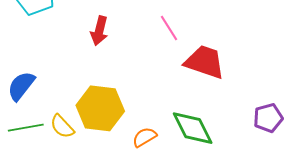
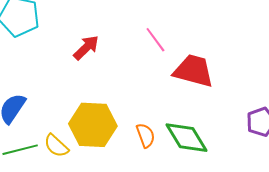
red arrow: (99, 31) -> (86, 48), turned -144
orange semicircle: (144, 137) -> (146, 135), moved, turned 105

